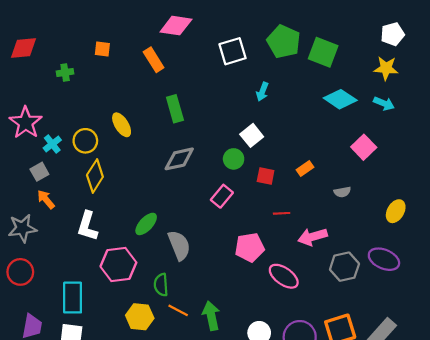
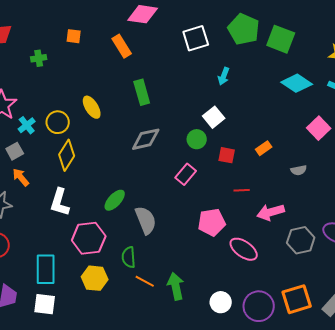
yellow hexagon: (140, 317) -> (95, 278), moved

